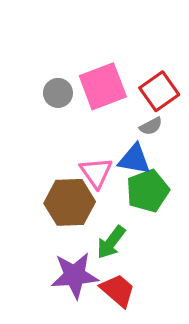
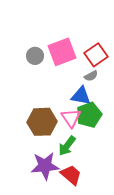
pink triangle: (96, 173) -> (71, 118), moved

